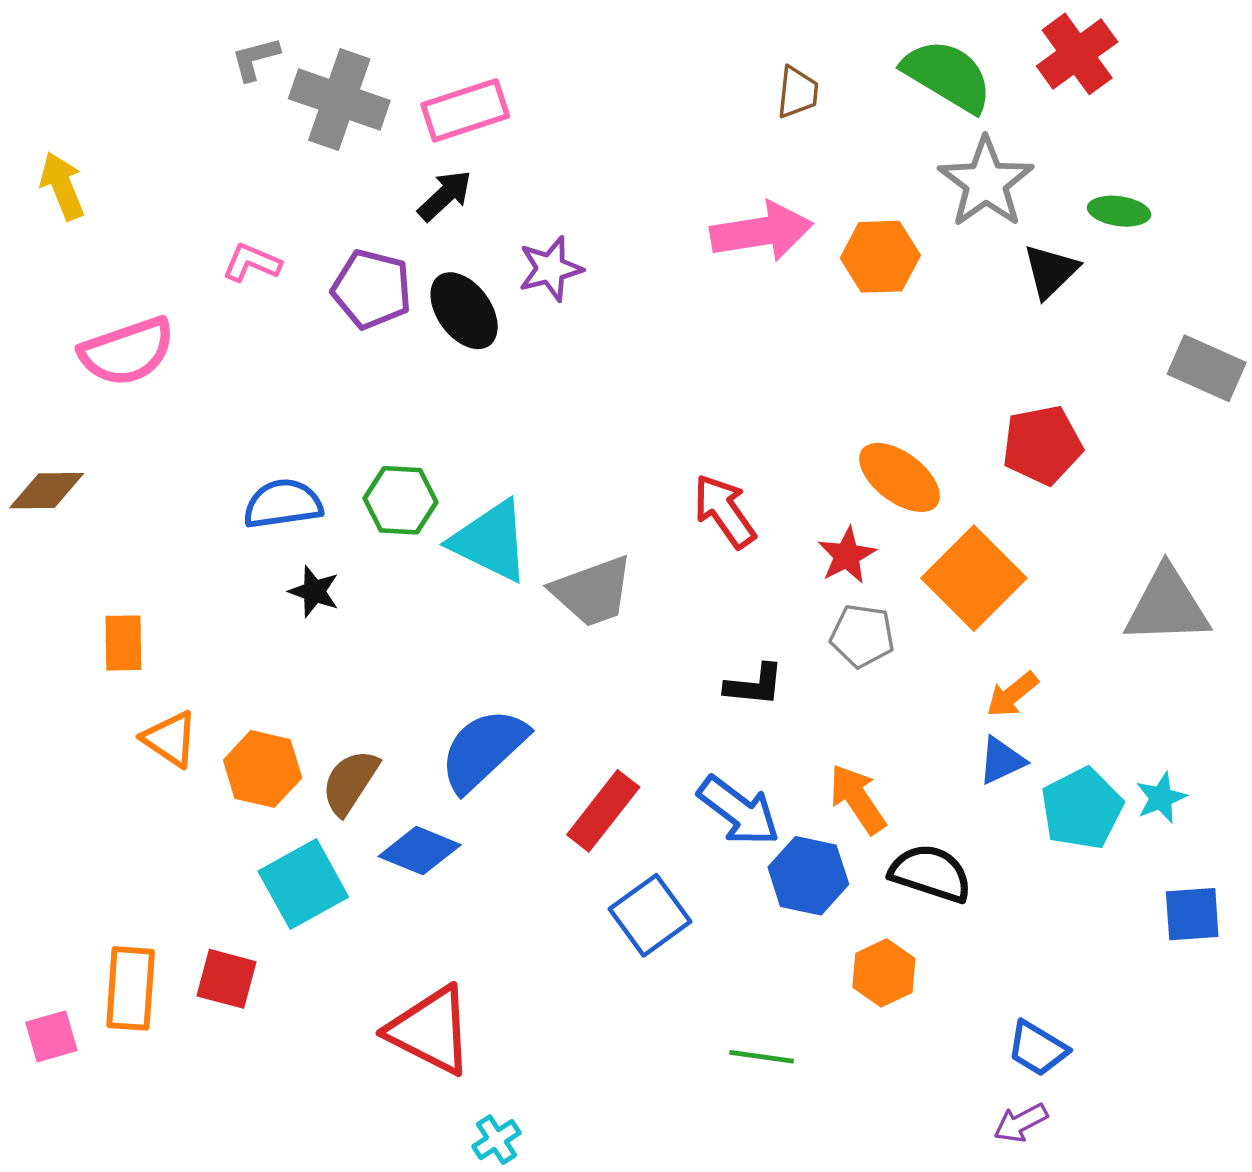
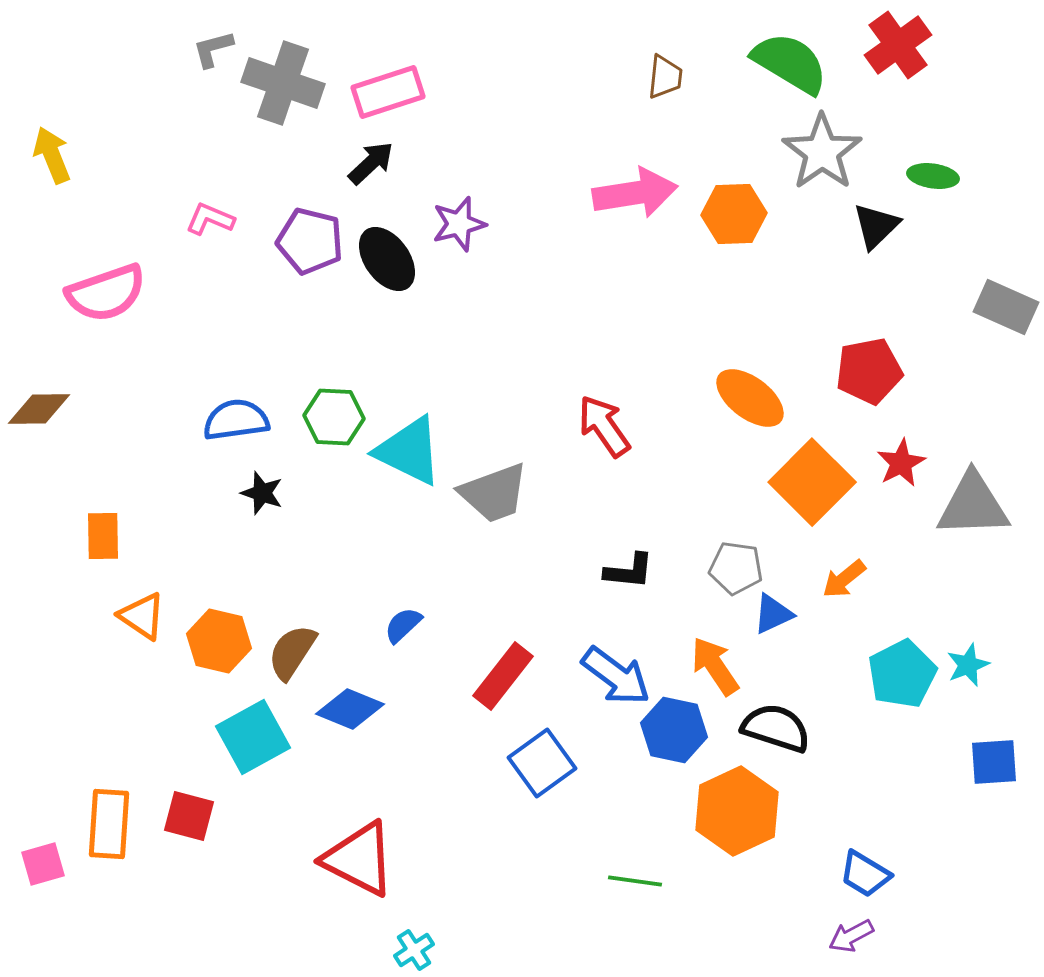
red star: (847, 555) -> (901, 463), moved
gray pentagon: (862, 636) -> (736, 568), moved
blue semicircle: (483, 750) -> (403, 625), size x0.5
blue triangle: (1001, 761) -> (773, 614), moved
orange hexagon: (884, 973) -> (737, 811), size x1.6

